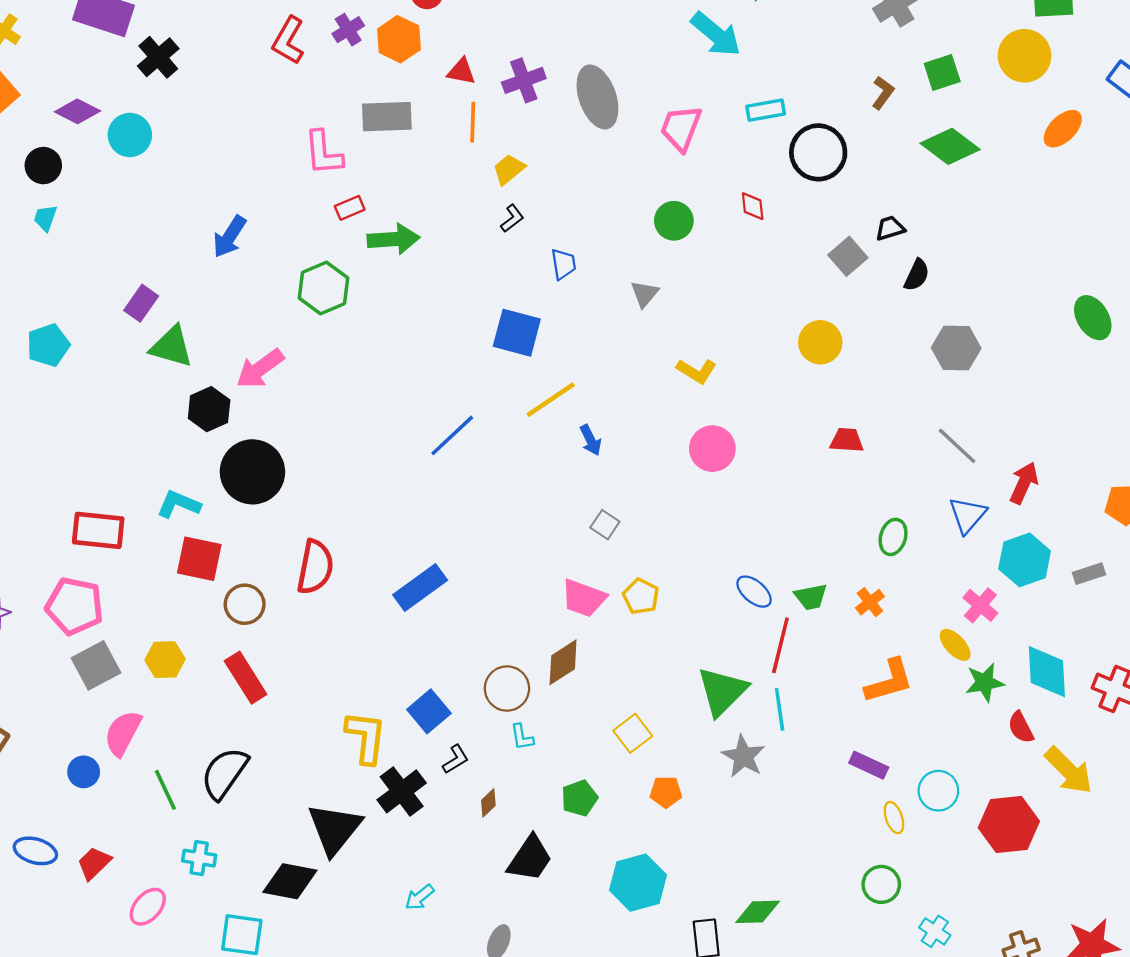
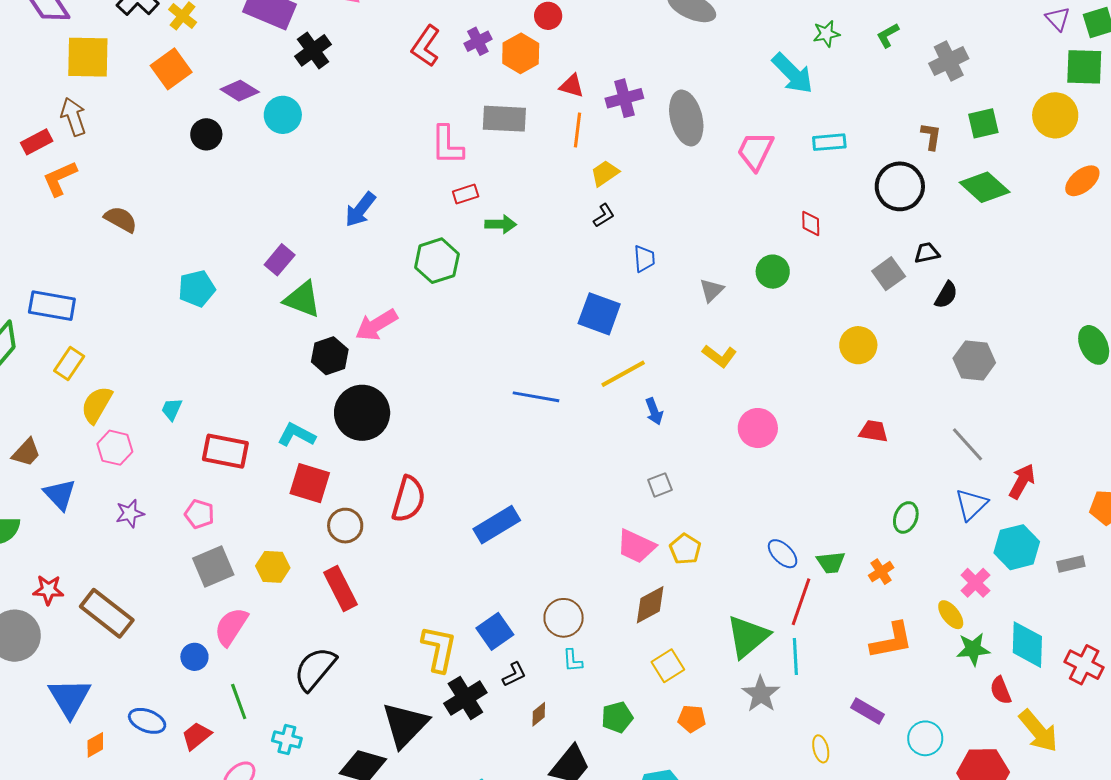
brown L-shape: (883, 93) -> (931, 136), turned -32
black circle: (818, 152) -> (900, 186), moved
cyan trapezoid: (45, 218) -> (172, 409), moved
green circle: (674, 221) -> (773, 272), moved
green arrow: (394, 239) -> (501, 224), size x0.7
yellow L-shape: (697, 371) -> (719, 356), moved
blue line: (452, 435) -> (536, 397), turned 48
gray square: (605, 525) -> (660, 485), turned 30
pink pentagon: (75, 606) -> (199, 514), size x0.6
brown diamond: (563, 662) -> (650, 605), moved
green line: (165, 790) -> (239, 701), moved
yellow ellipse: (894, 818) -> (821, 749), moved

